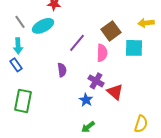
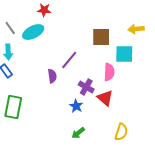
brown square: (111, 31) -> (101, 37), turned 36
purple line: (77, 43) -> (69, 60), moved
pink semicircle: (102, 53) -> (109, 72), moved
yellow semicircle: (141, 124) -> (121, 132), moved

